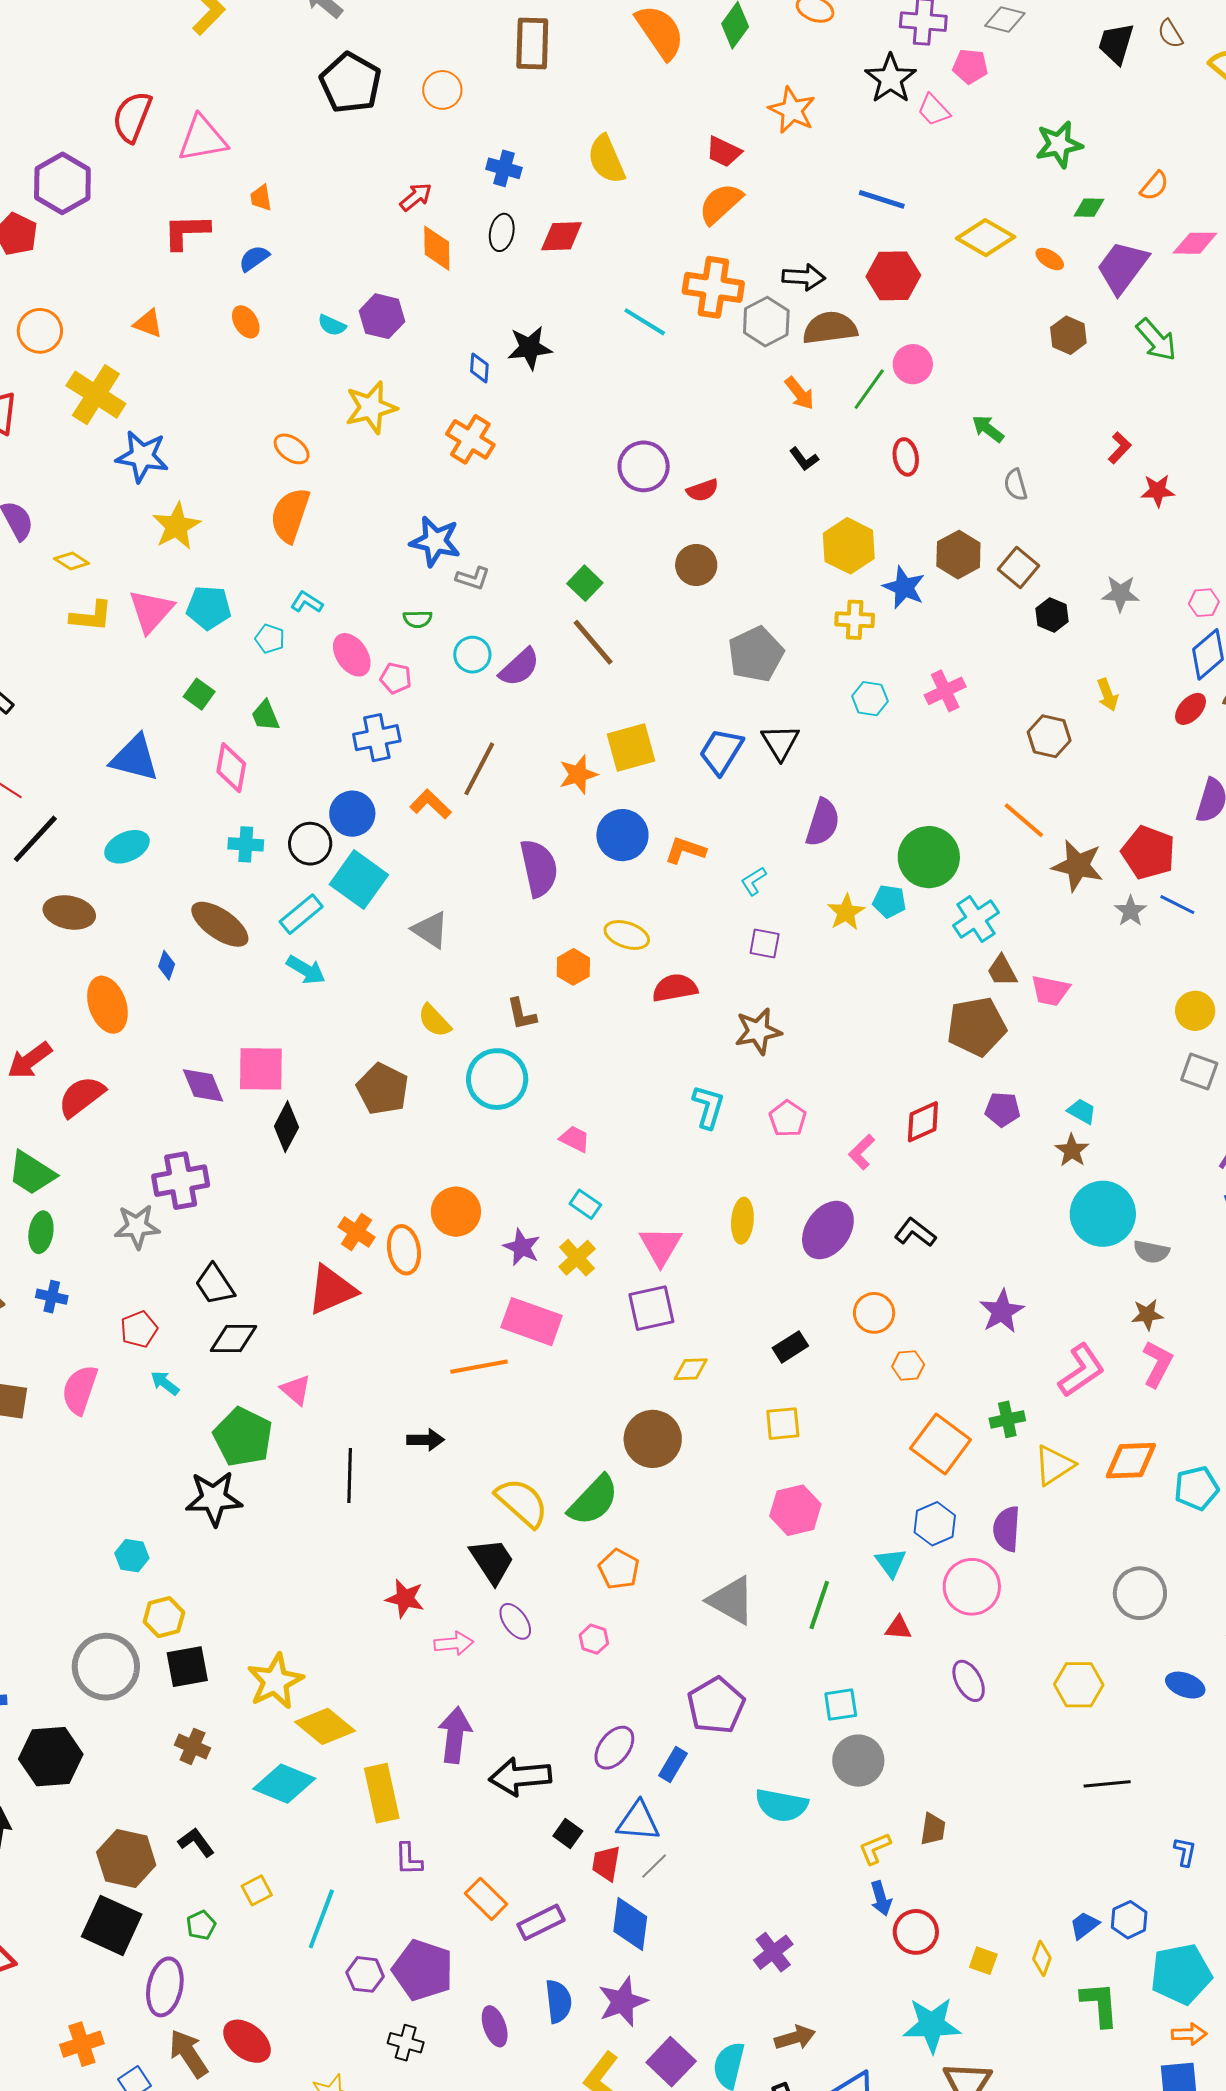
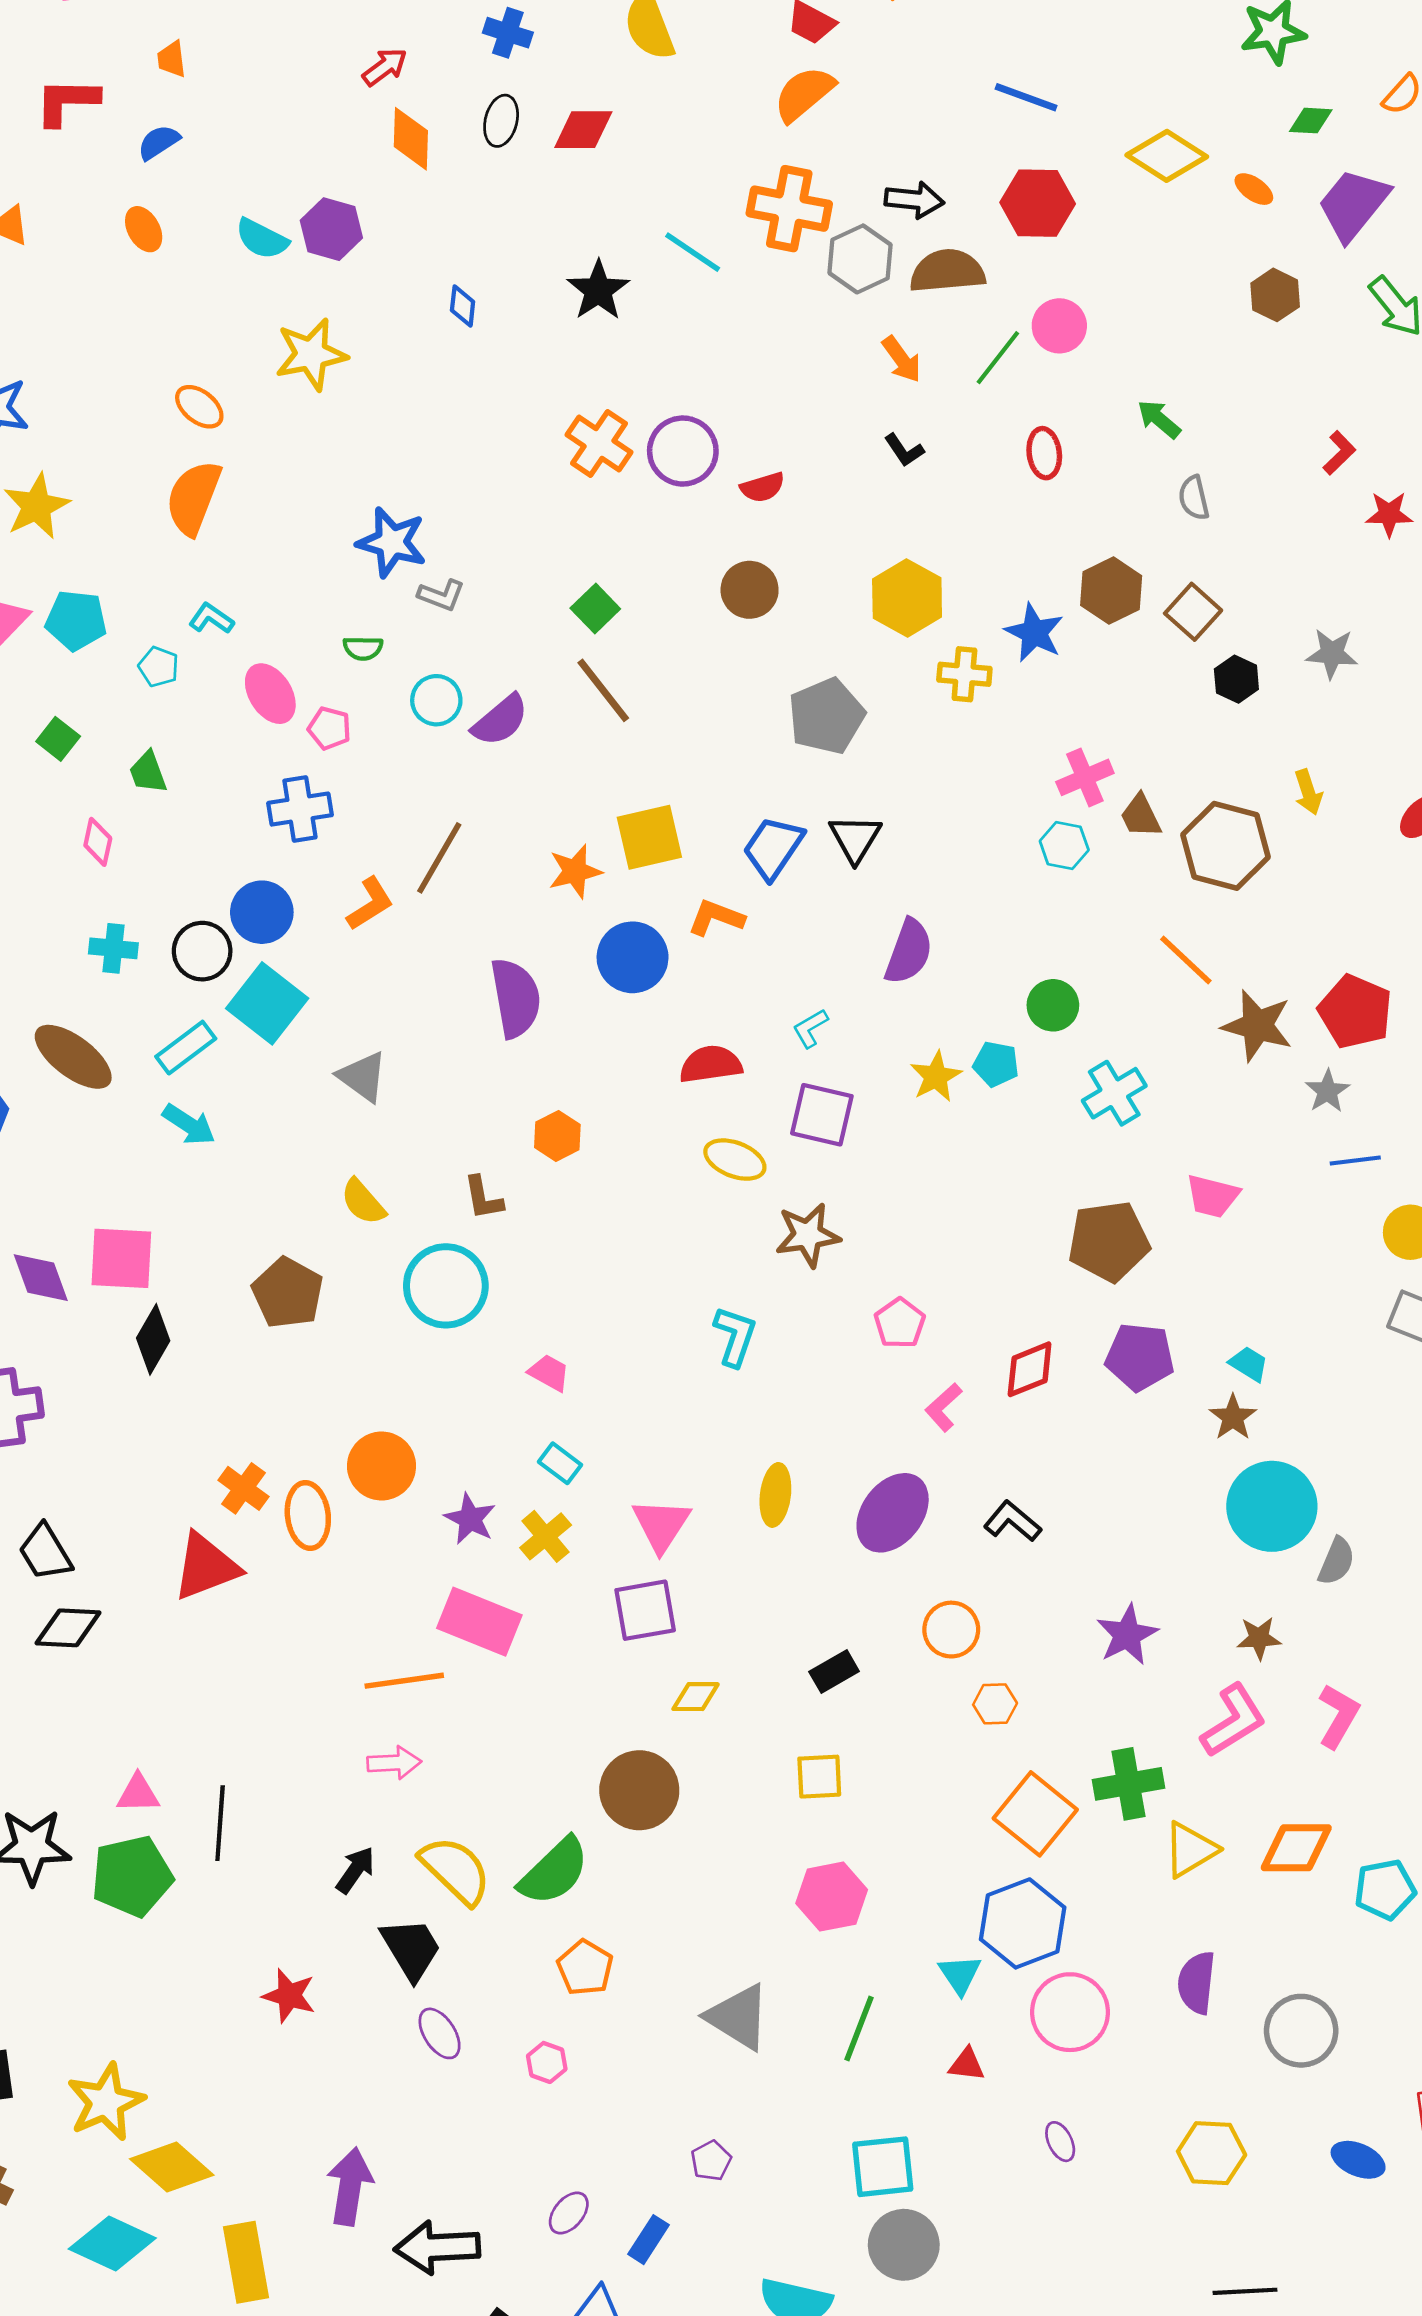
cyan semicircle: (332, 325) -> (262, 239), size x1.4
black star: (530, 348) -> (598, 290), moved, turned -30
orange cross: (470, 439) -> (599, 443), moved
yellow hexagon: (849, 546) -> (907, 598), moved
cyan hexagon: (870, 699) -> (1064, 845), moved
brown hexagon: (1049, 736) -> (1226, 846), size x1.5
pink diamond: (231, 768) -> (98, 842), size x0.7
orange L-shape: (431, 804) -> (370, 904), turned 102
orange L-shape: (685, 850) -> (716, 918), moved
green circle: (929, 857) -> (1053, 1005), size x0.6
blue line: (1177, 905) -> (1355, 1160), moved, turned -36
yellow ellipse: (627, 935) -> (735, 1160), moved
purple square: (765, 943) -> (822, 1115), size x1.5
brown trapezoid: (1002, 971) -> (1141, 816), moved
red semicircle: (675, 988) -> (711, 1064), moved
purple pentagon: (1003, 1109) -> (1140, 1357), size x1.4
pink pentagon: (788, 1119) -> (900, 1323), moved
gray semicircle: (1151, 1252) -> (1336, 1561), turned -81
brown star: (1147, 1315) -> (1259, 1638), moved
pink triangle: (296, 1390) -> (138, 1794), moved, turned -44
green cross: (1007, 1419) -> (1129, 1784), size x1.4
green pentagon: (243, 1437) -> (132, 1876), moved, turned 30
black arrow: (426, 1440) -> (355, 1870), moved, turned -57
blue hexagon: (935, 1524) -> (1023, 1923), size x1.5
purple semicircle: (1007, 1529) -> (1197, 1983), moved
pink arrow: (454, 1643) -> (394, 1763), moved
purple ellipse: (969, 1681) -> (1060, 2142), size x0.7
purple pentagon: (716, 1705) -> (711, 2161), size x0.5
cyan square: (841, 1705) -> (883, 2167), size x1.4
purple ellipse: (614, 1748) -> (569, 2213), size x0.7

